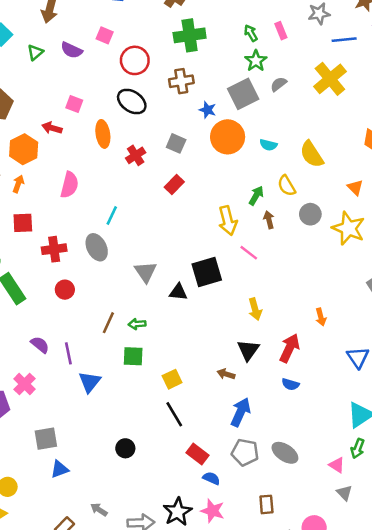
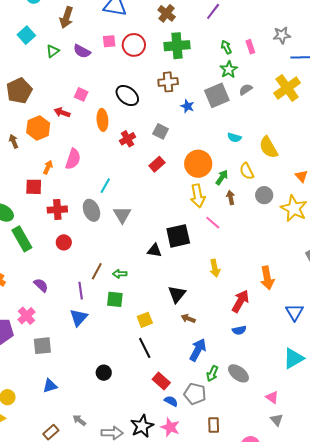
pink square: (105, 35) -> (109, 41), turned -32
red circle: (135, 60) -> (134, 45), moved
orange circle: (228, 137) -> (198, 164), moved
orange arrow: (18, 184) -> (48, 167), moved
gray triangle: (146, 272) -> (122, 215), moved
orange arrow: (321, 317) -> (267, 278), size x1.6
black triangle: (248, 350) -> (177, 294), moved
purple line: (68, 353) -> (81, 291), moved
blue semicircle: (290, 384) -> (239, 330), turned -32
gray square: (46, 439) -> (42, 346), moved
green arrow: (358, 448) -> (212, 374), moved
gray pentagon: (245, 452) -> (195, 394), moved
gray ellipse: (285, 453) -> (238, 373), moved

